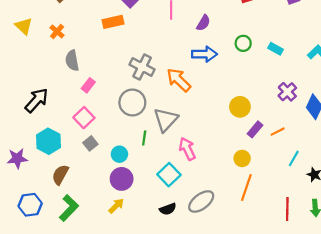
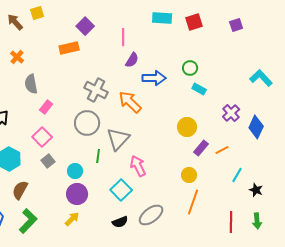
purple semicircle: (203, 23) -> (132, 60), moved
cyan rectangle: (275, 49) -> (199, 89), moved

